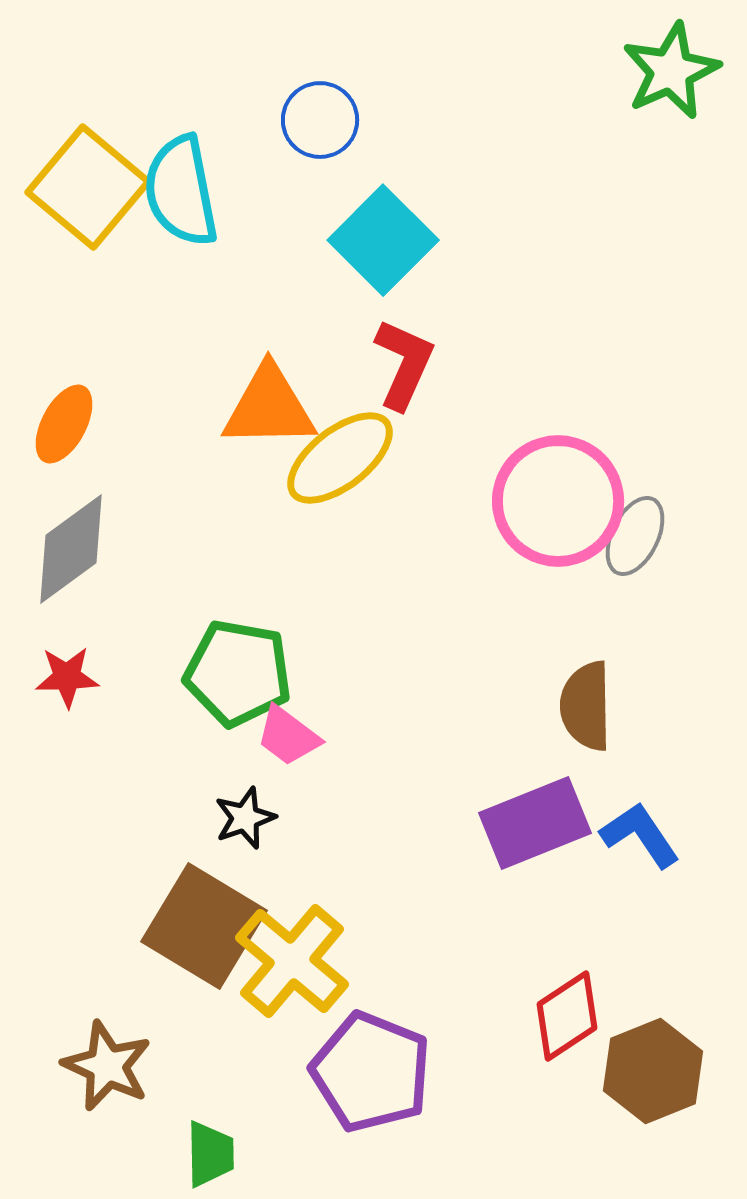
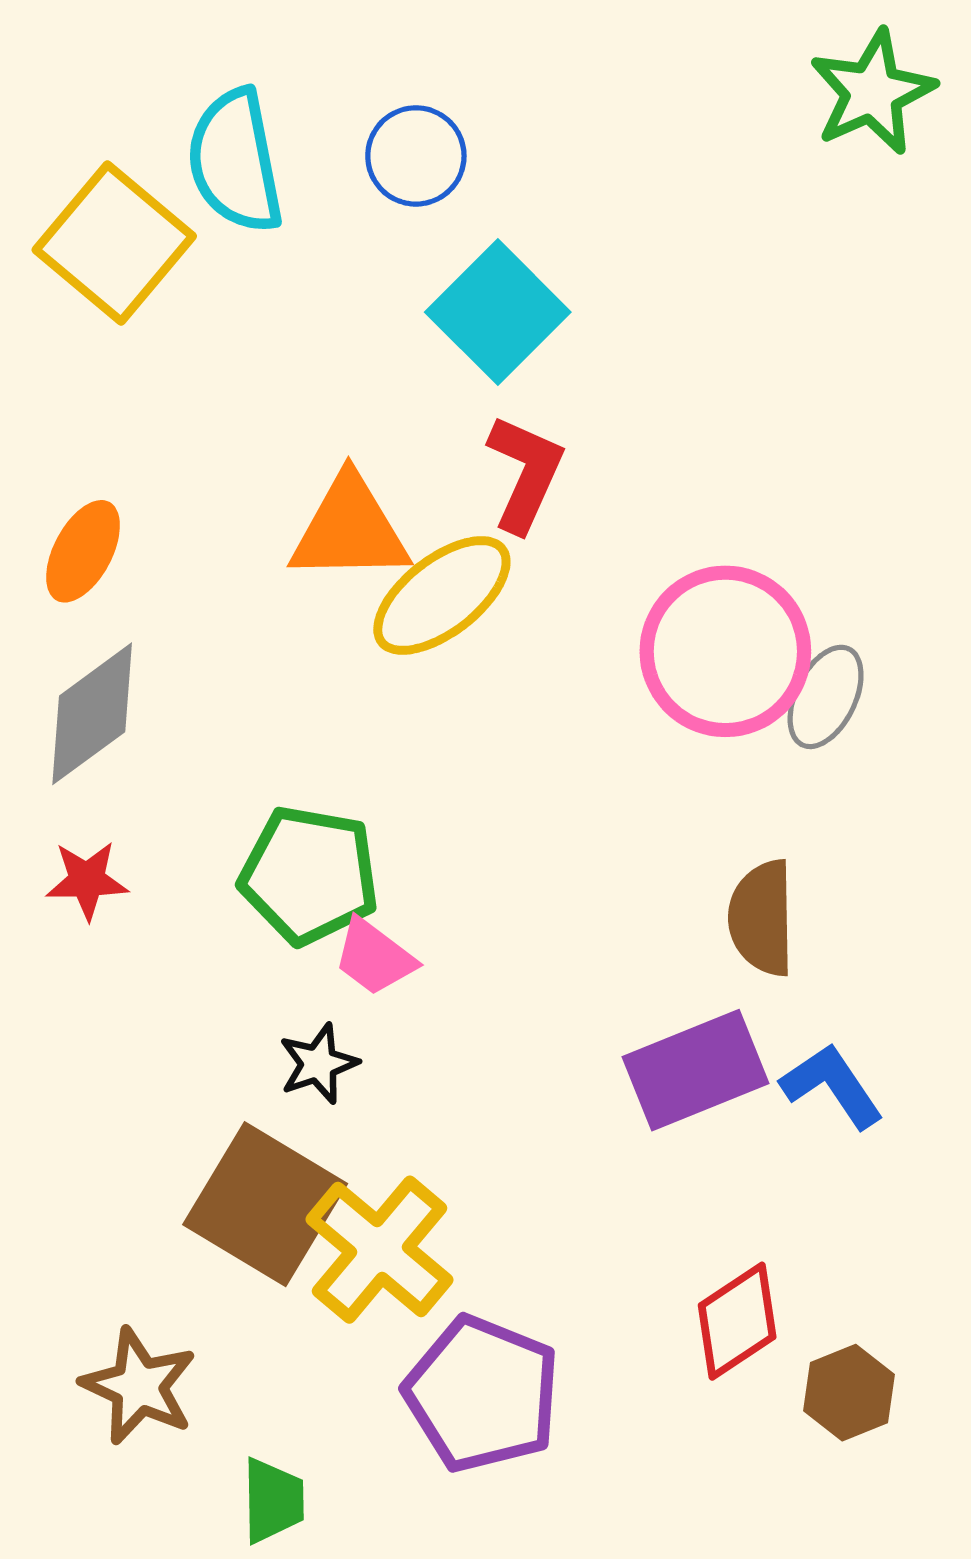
cyan semicircle: (181, 191) -> (235, 161), moved
brown hexagon: (653, 1071) -> (849, 1393), size x0.7

